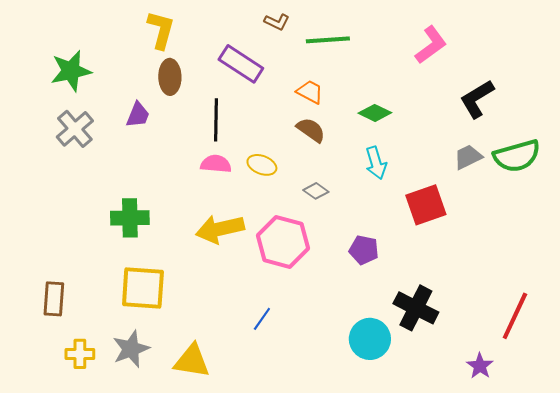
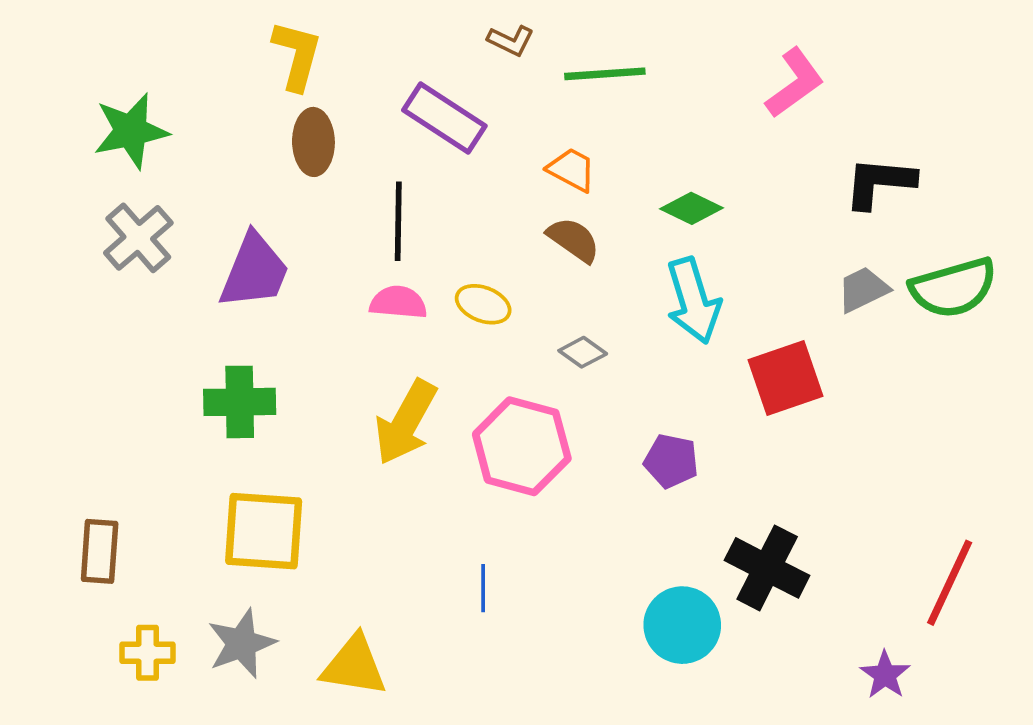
black L-shape: (477, 99) -> (880, 183), turned 36
purple trapezoid: (138, 115) -> (254, 271), moved, size x1.6
cyan arrow: (376, 163) -> (693, 301), size x1.4
yellow arrow: (220, 229) -> (406, 422), turned -48
blue line: (262, 319) -> (483, 588), turned -35

